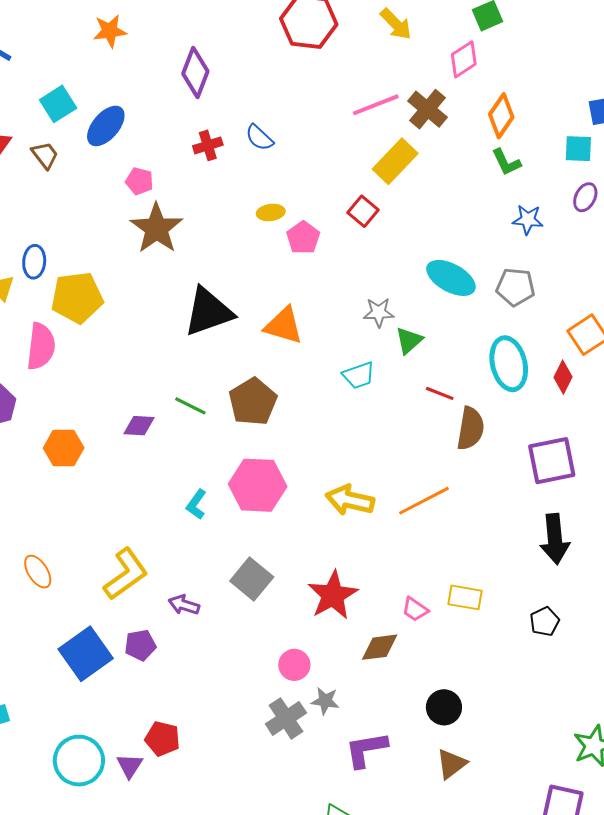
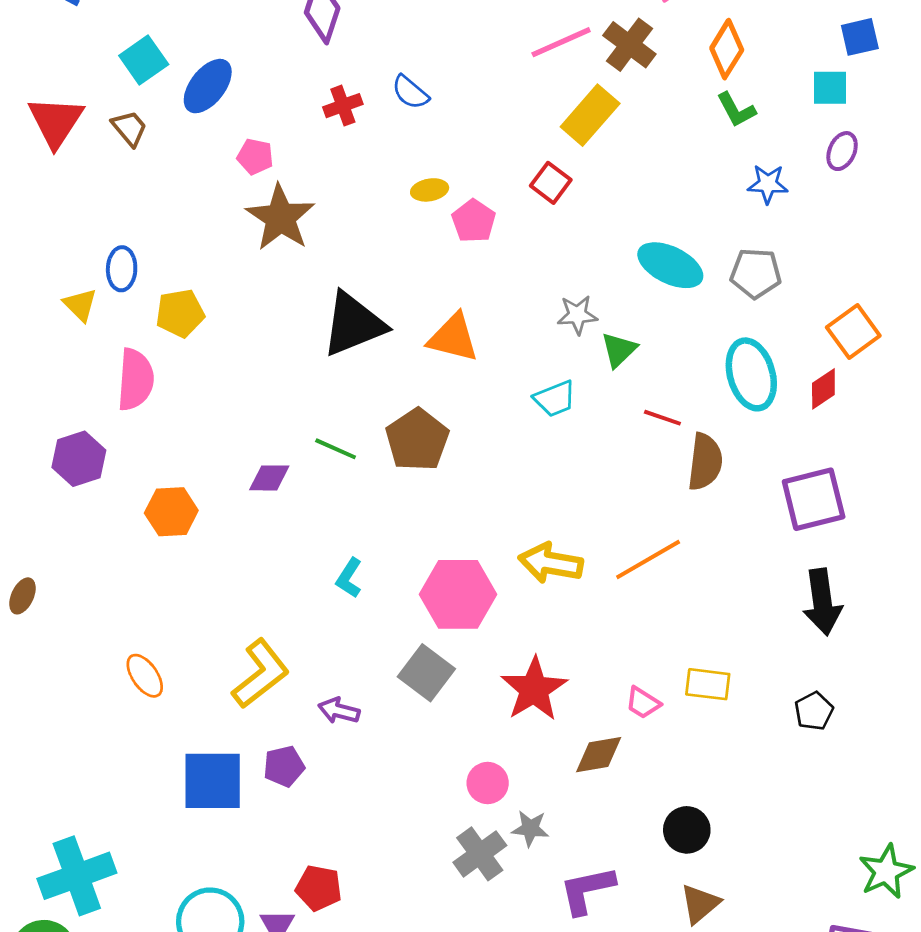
yellow pentagon: (77, 297) -> (180, 313), size x0.7
red diamond: (563, 377) -> (823, 389), turned 32
pink hexagon: (258, 485) -> (458, 594), moved
blue square: (86, 654) -> (213, 781), turned 38

